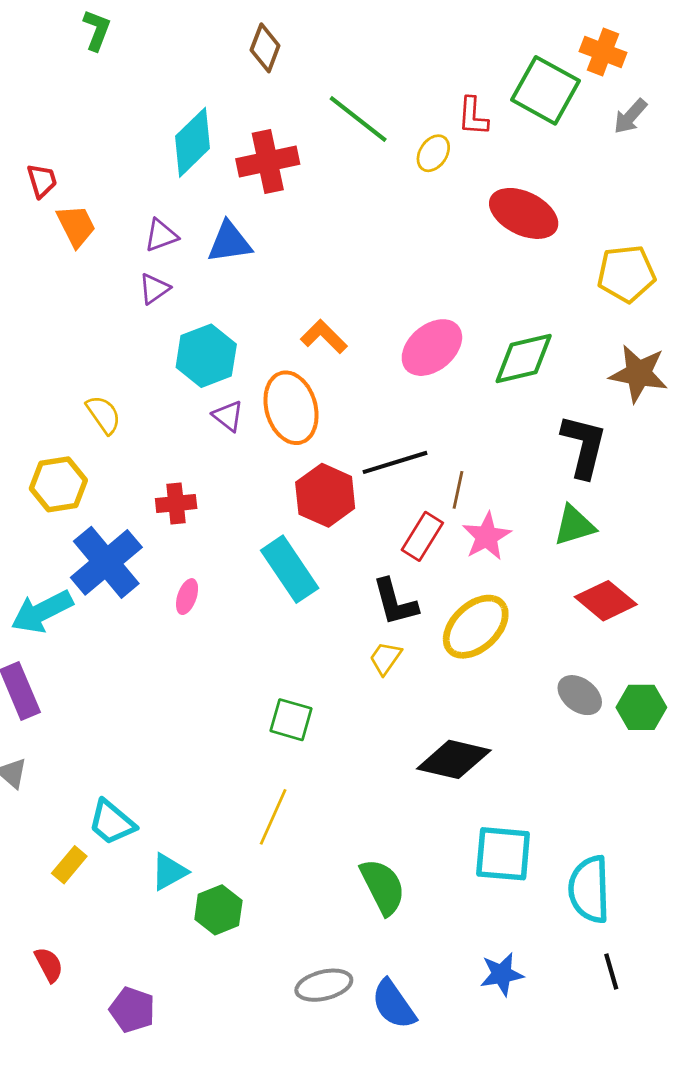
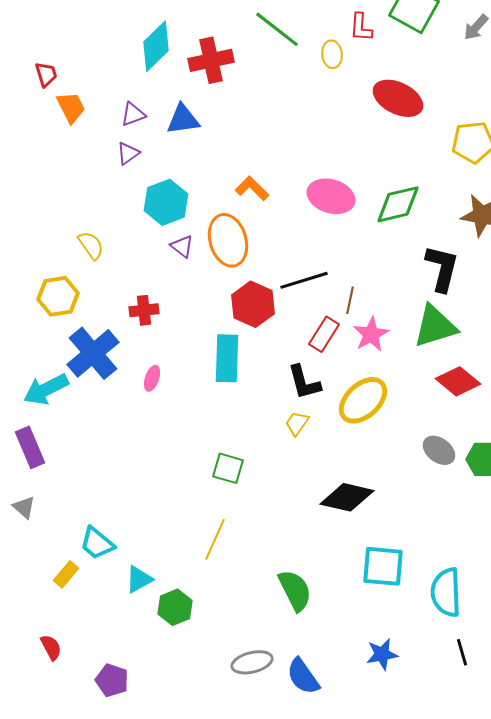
yellow ellipse: (433, 153) -> (332, 54), turned -40
pink ellipse: (432, 348) -> (331, 196), turned 57
green triangle: (574, 525) -> (435, 326), size x1.4
cyan rectangle: (290, 569) -> (227, 358), turned 36

